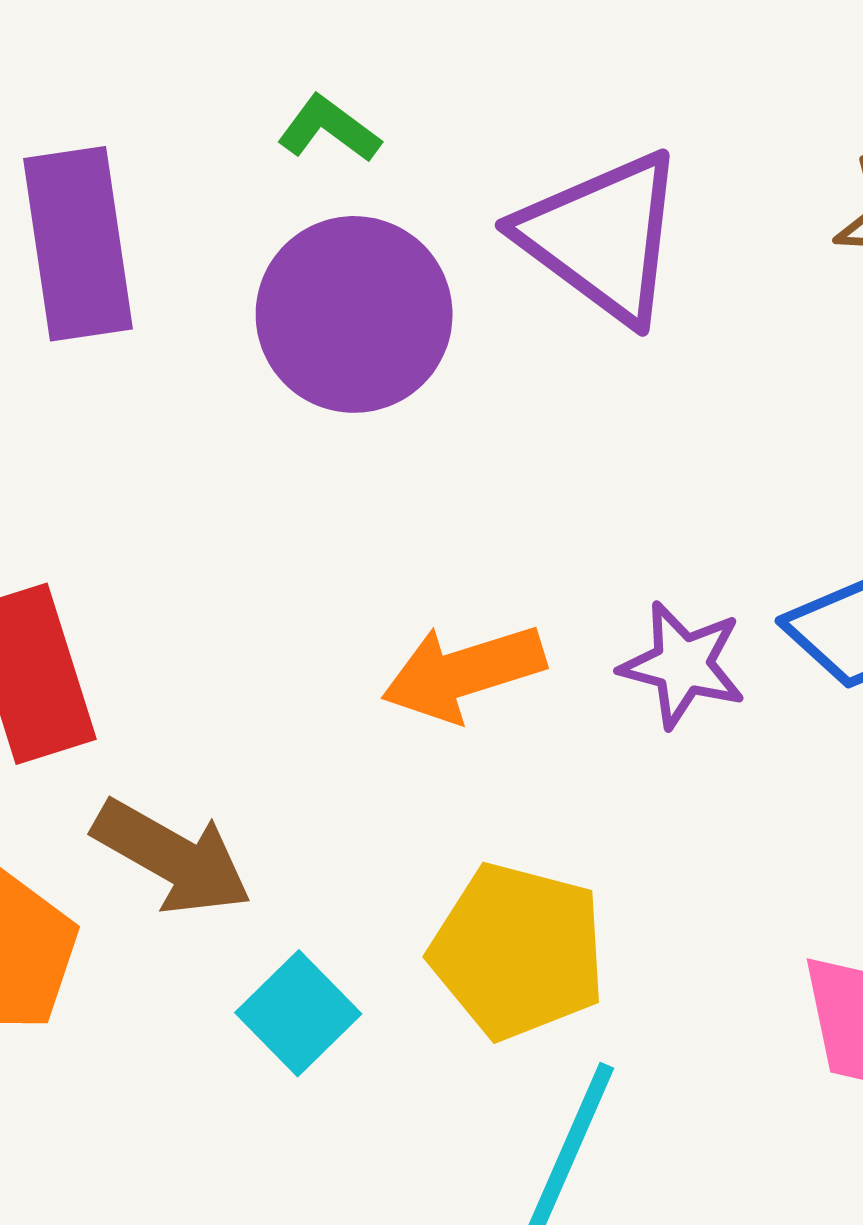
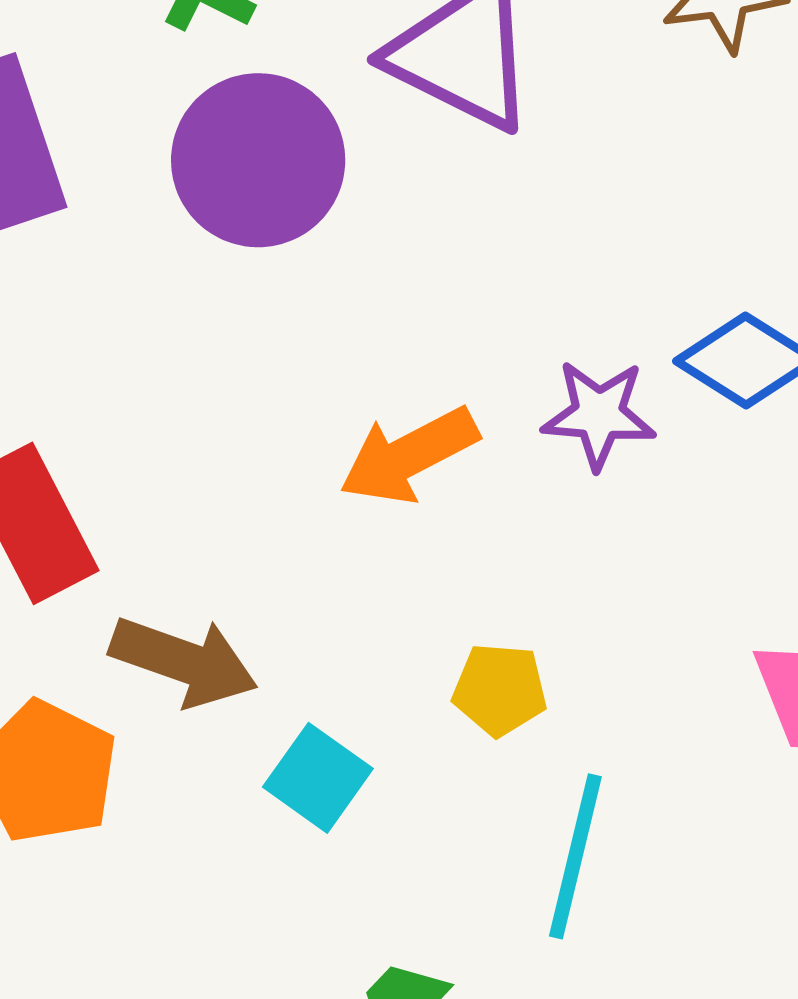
yellow pentagon: (518, 951) -> (500, 690), size x0.6

